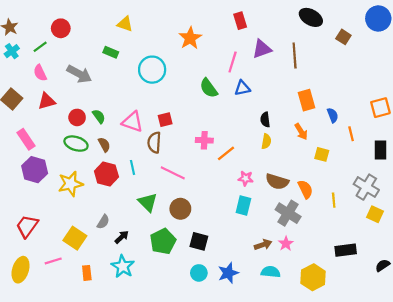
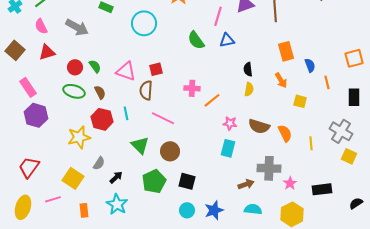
yellow star: (71, 184) -> (79, 137), moved
gray cross: (288, 213) -> (269, 168), moved, turned -30
pink star: (286, 244) -> (290, 183), moved

